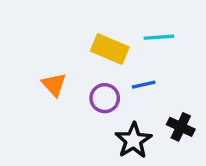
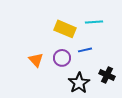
orange triangle: (54, 85) -> (36, 60), moved

